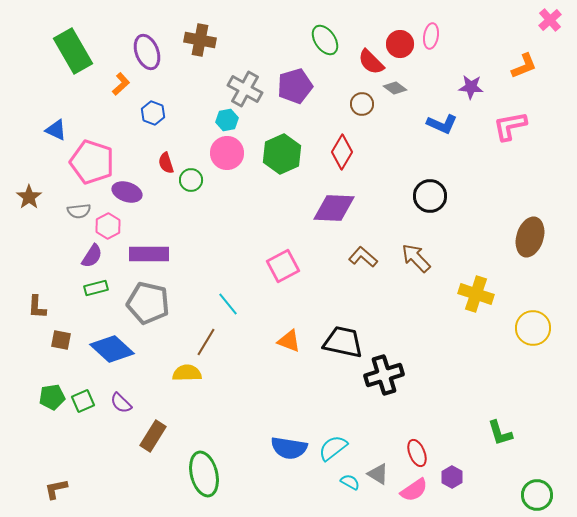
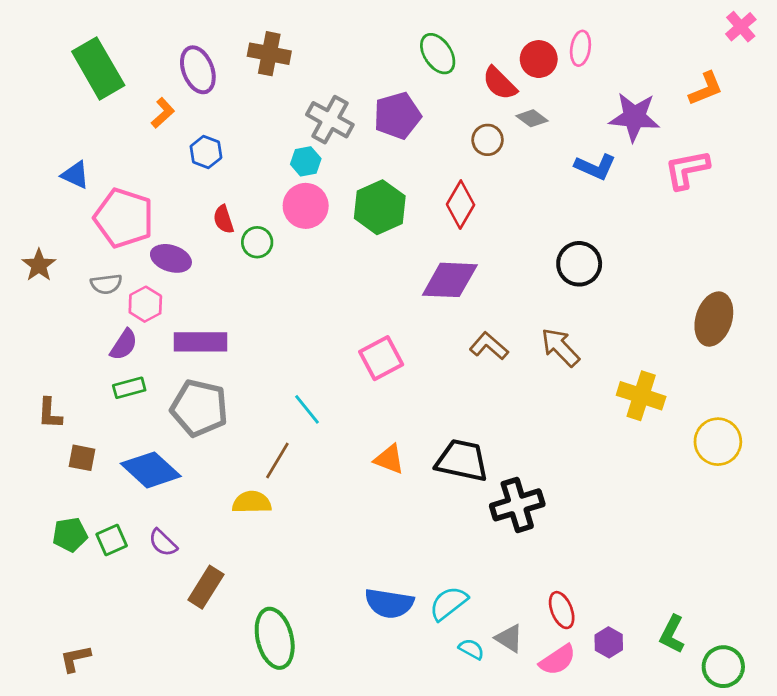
purple star: (471, 87) -> (634, 117), size x1.5
green L-shape: (500, 433) -> (672, 634), moved, turned 44

